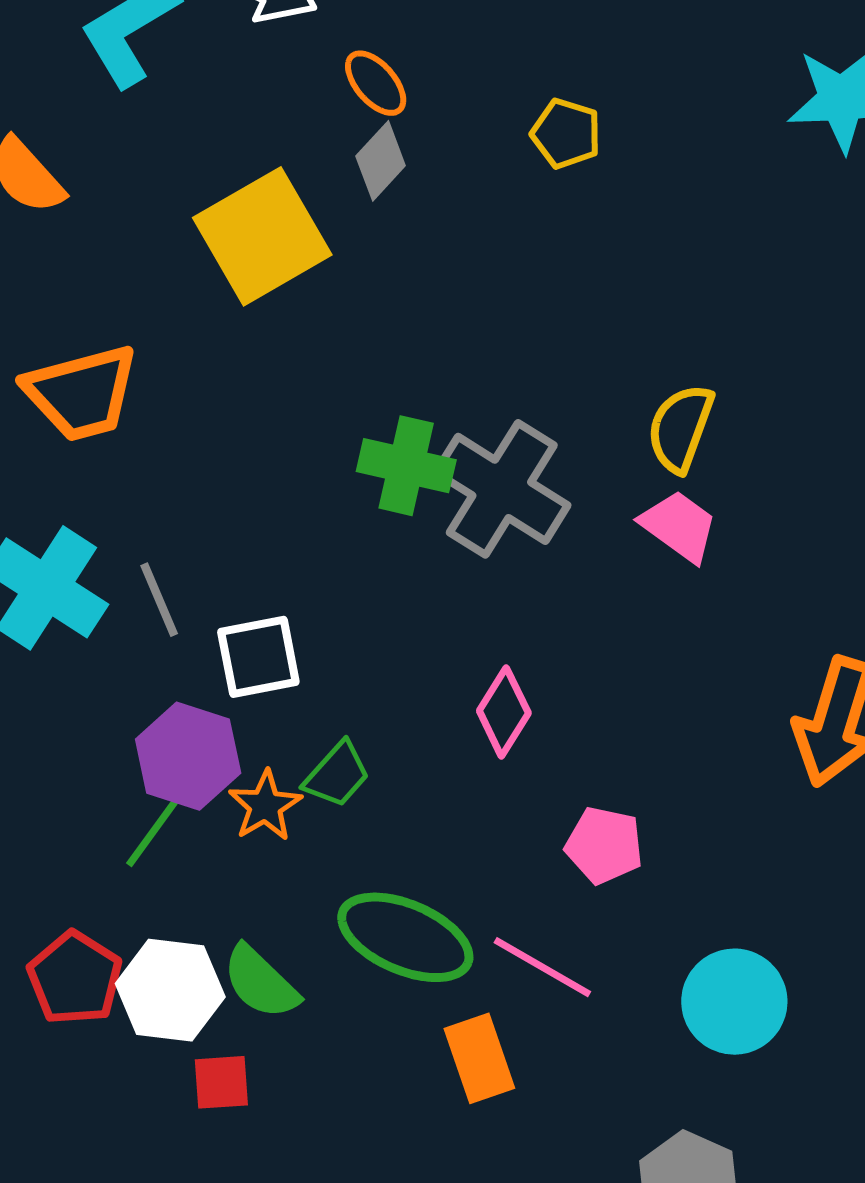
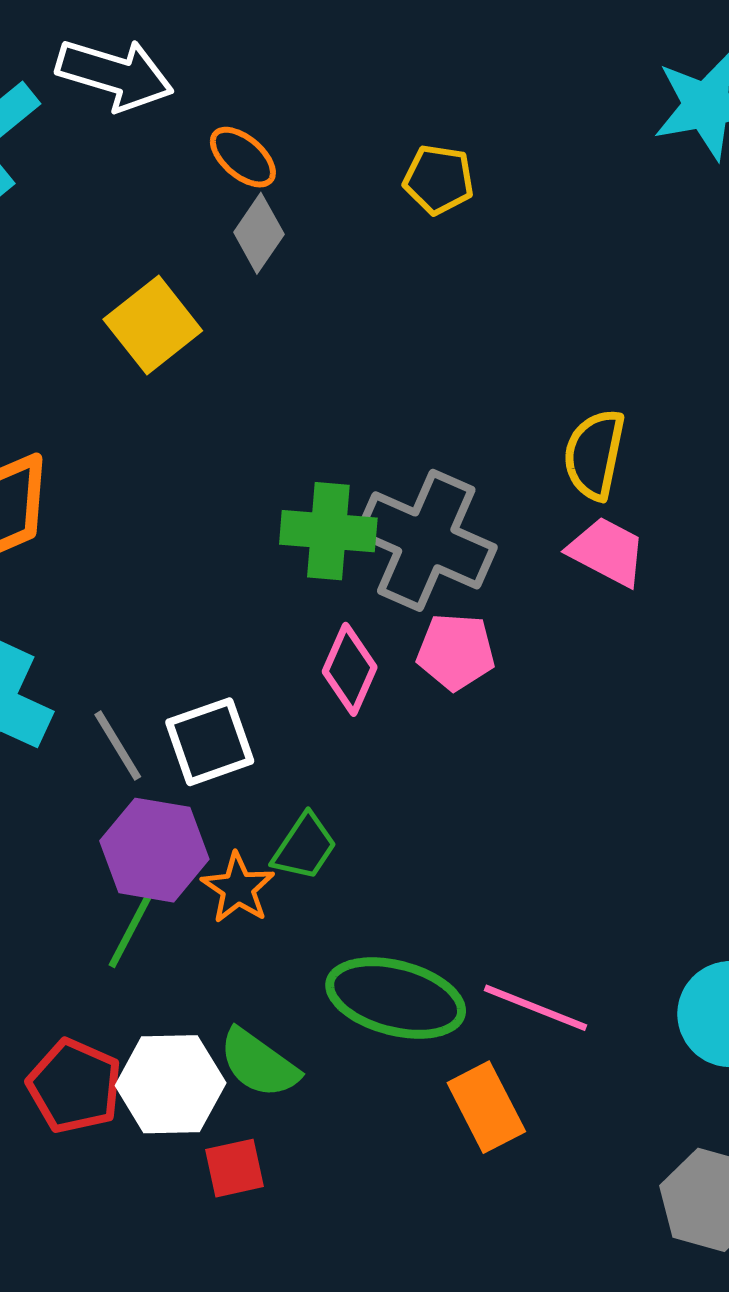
yellow square: (262, 236) -> (153, 325), size x0.7
gray line: (159, 600) -> (118, 746), moved
pink diamond: (504, 712) -> (350, 669), moved
pink pentagon: (604, 845) -> (456, 652), moved

